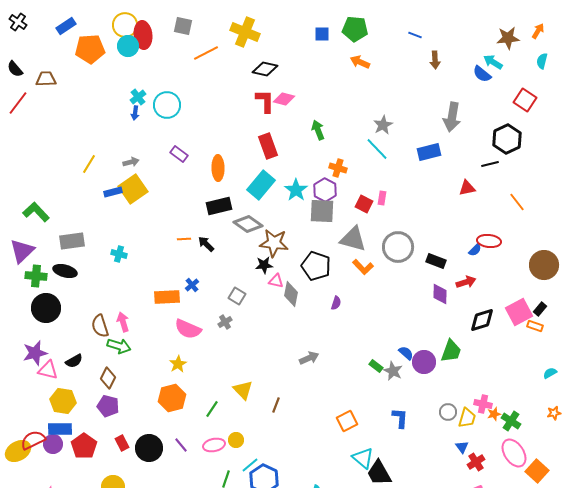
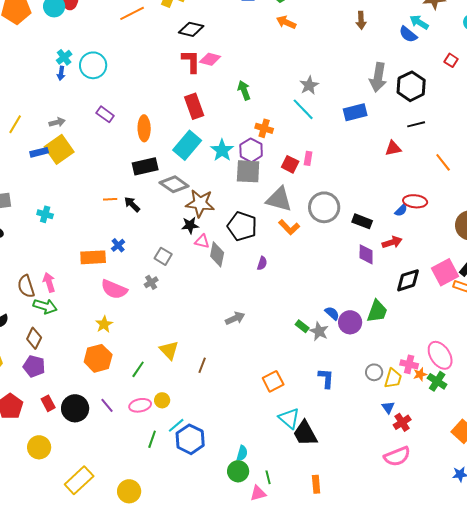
red square: (525, 100) -> (451, 60), size x0.6
black hexagon: (507, 139) -> (411, 86), moved
pink ellipse: (514, 453) -> (440, 355), moved

